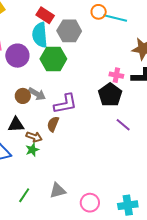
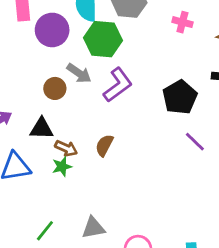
pink cross: (116, 75) -> (182, 22), moved
gray arrow: (37, 94) -> (79, 73), moved
purple L-shape: (65, 104) -> (118, 85), moved, turned -30
brown semicircle: (53, 124) -> (104, 145), moved

